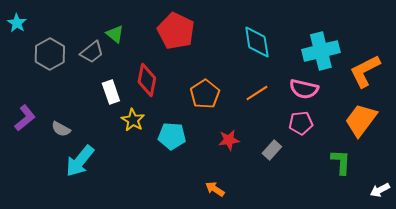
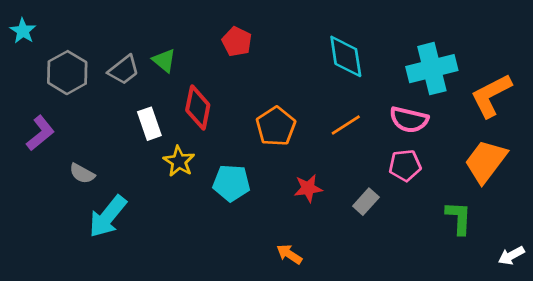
red pentagon: (176, 31) -> (237, 42), size x0.6
green triangle: (115, 34) -> (164, 60), moved
purple L-shape: (25, 118) -> (40, 133), moved

